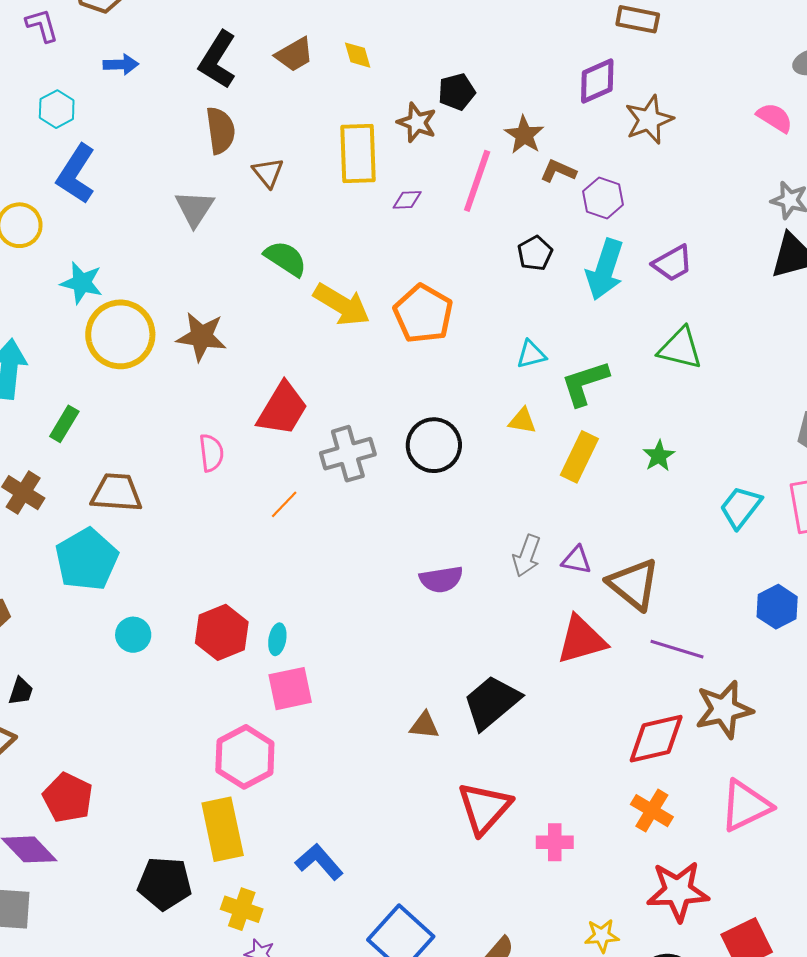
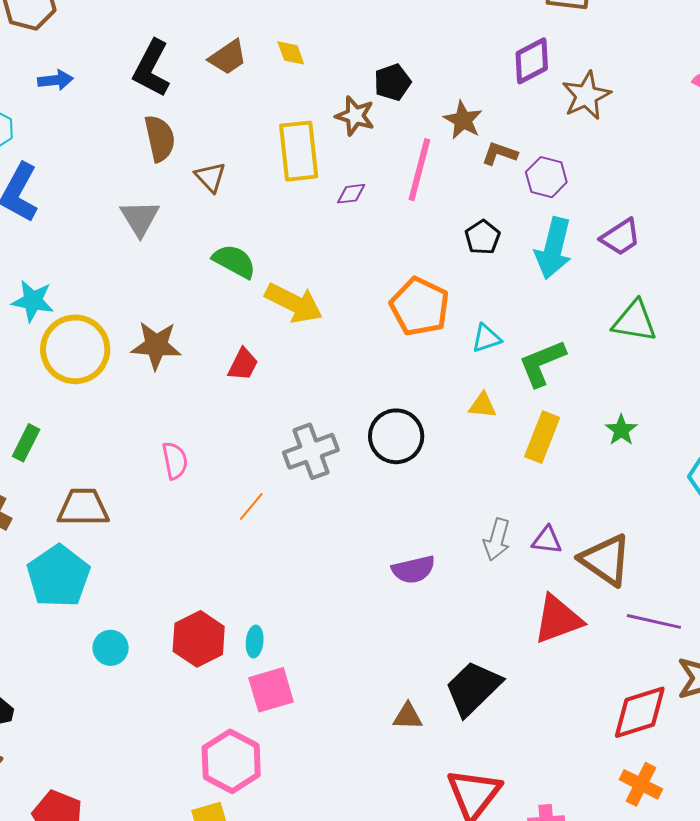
orange pentagon: (423, 314) -> (420, 307), moved
red trapezoid: (282, 409) -> (243, 364), moved, size x0.6

